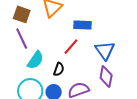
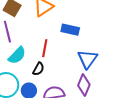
red line: (71, 47) -> (45, 48), moved, turned -42

